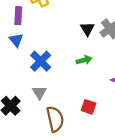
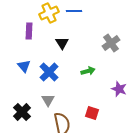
black triangle: (87, 29) -> (62, 43), moved
blue triangle: (16, 40) -> (24, 66), moved

